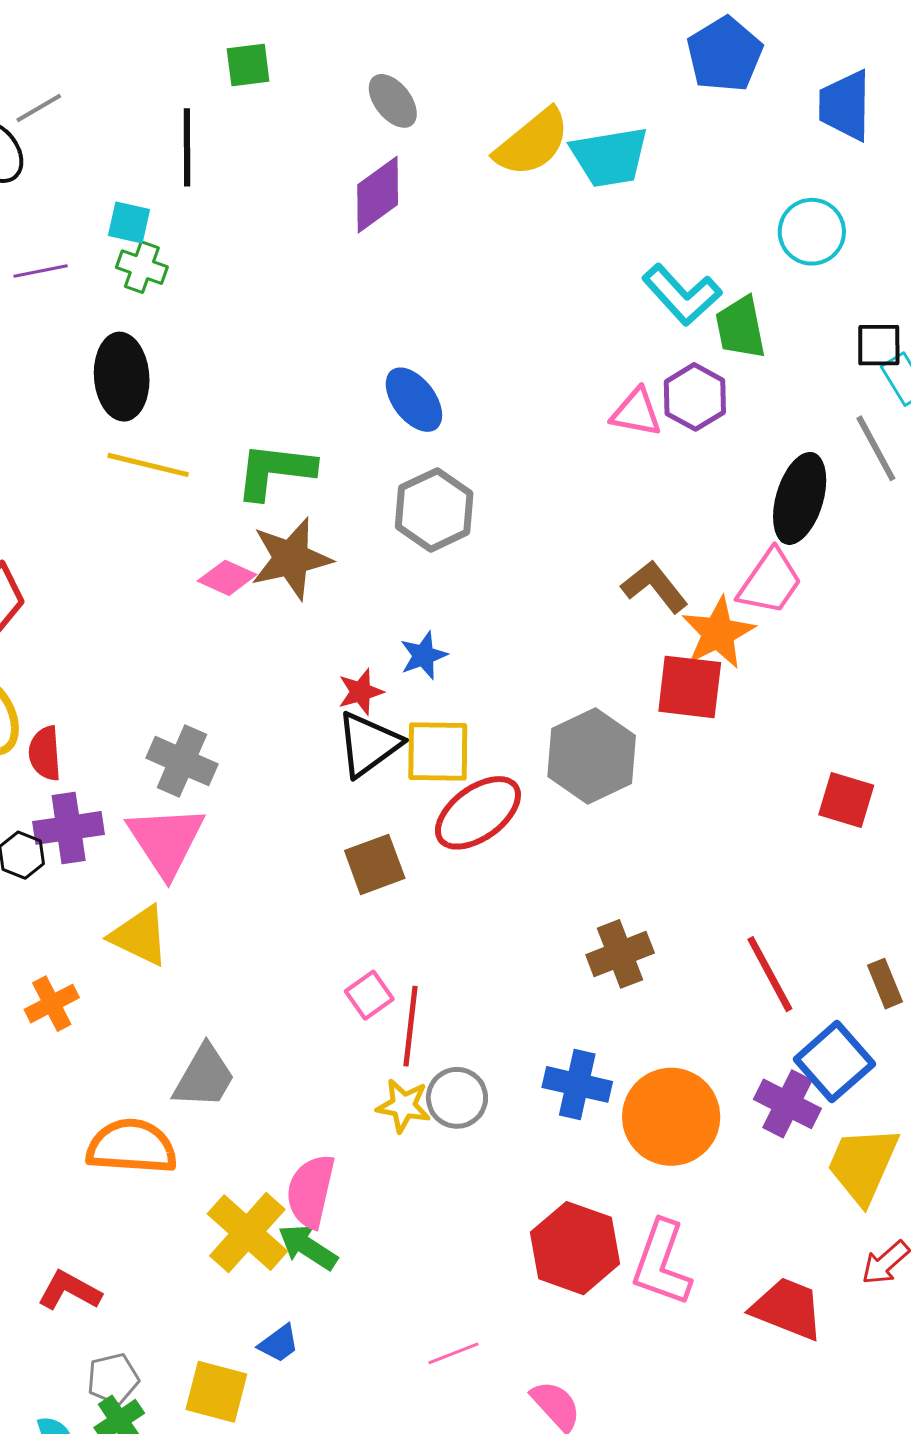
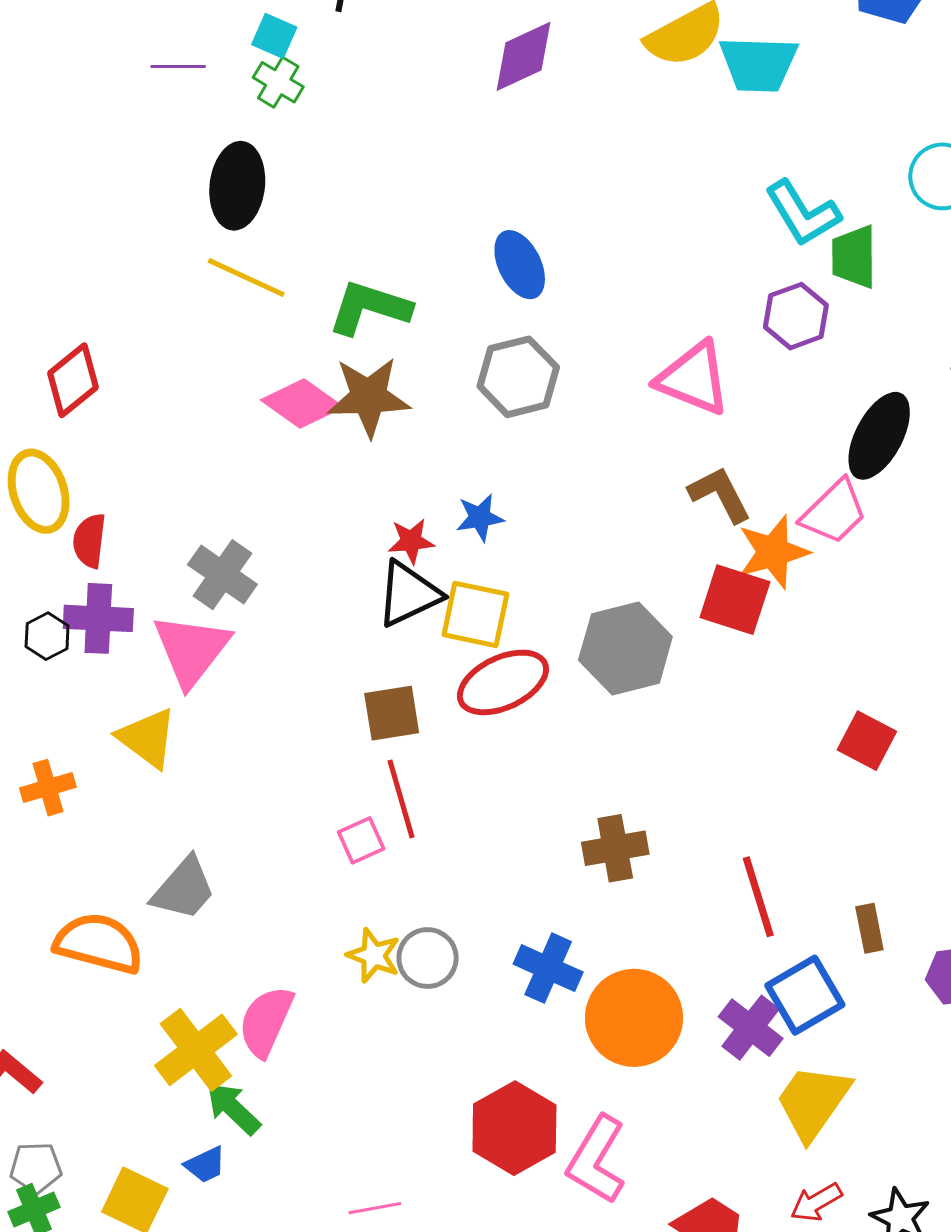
pink triangle: (636, 412) -> (694, 378), moved, size x1.5
pink diamond: (227, 578) -> (302, 403), size x1.4
red line: (411, 1026) -> (401, 799), moved, turned -34
green arrow: (308, 1247) -> (233, 1108), moved

